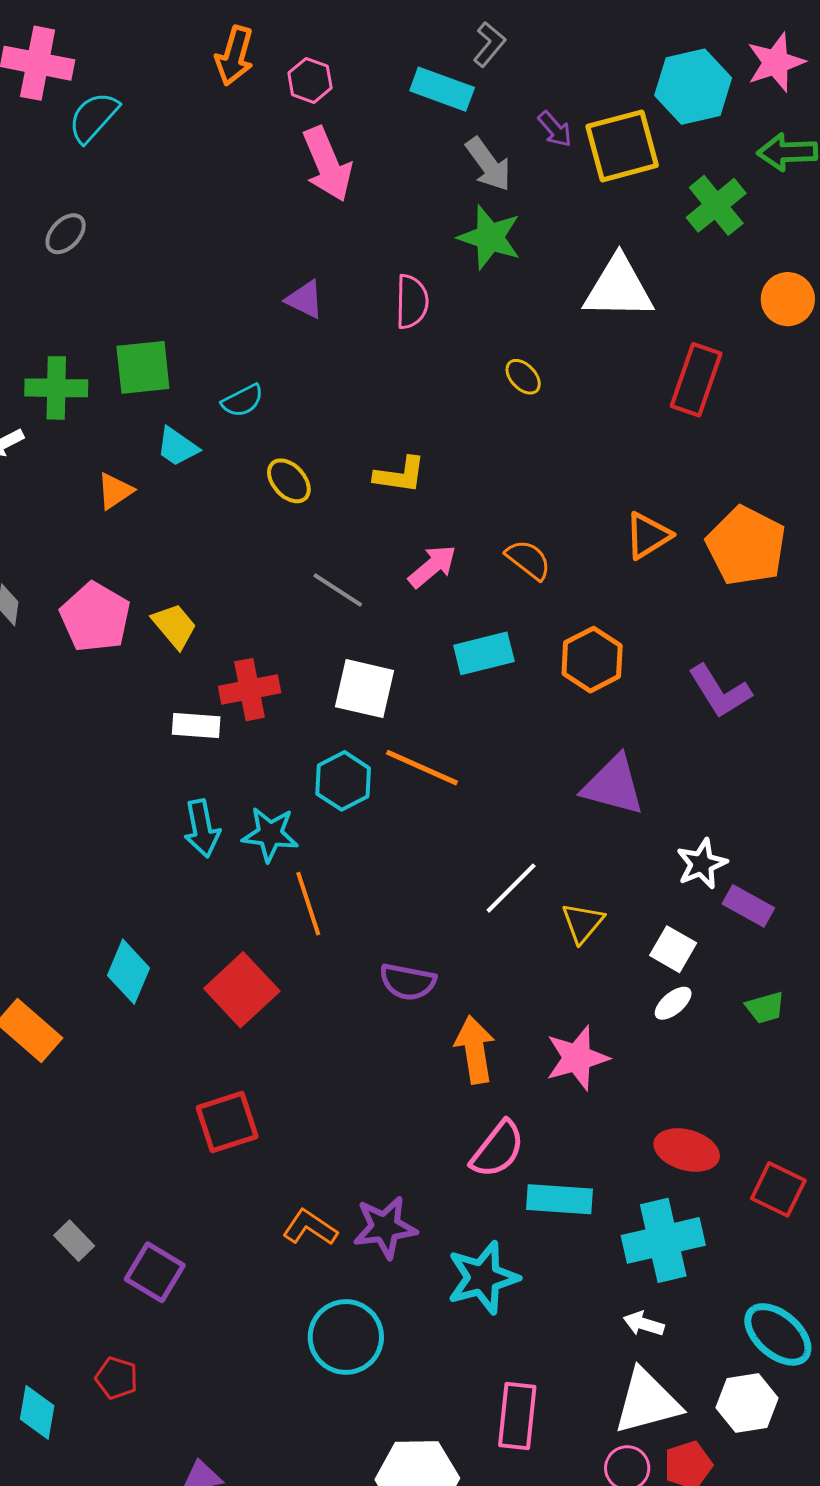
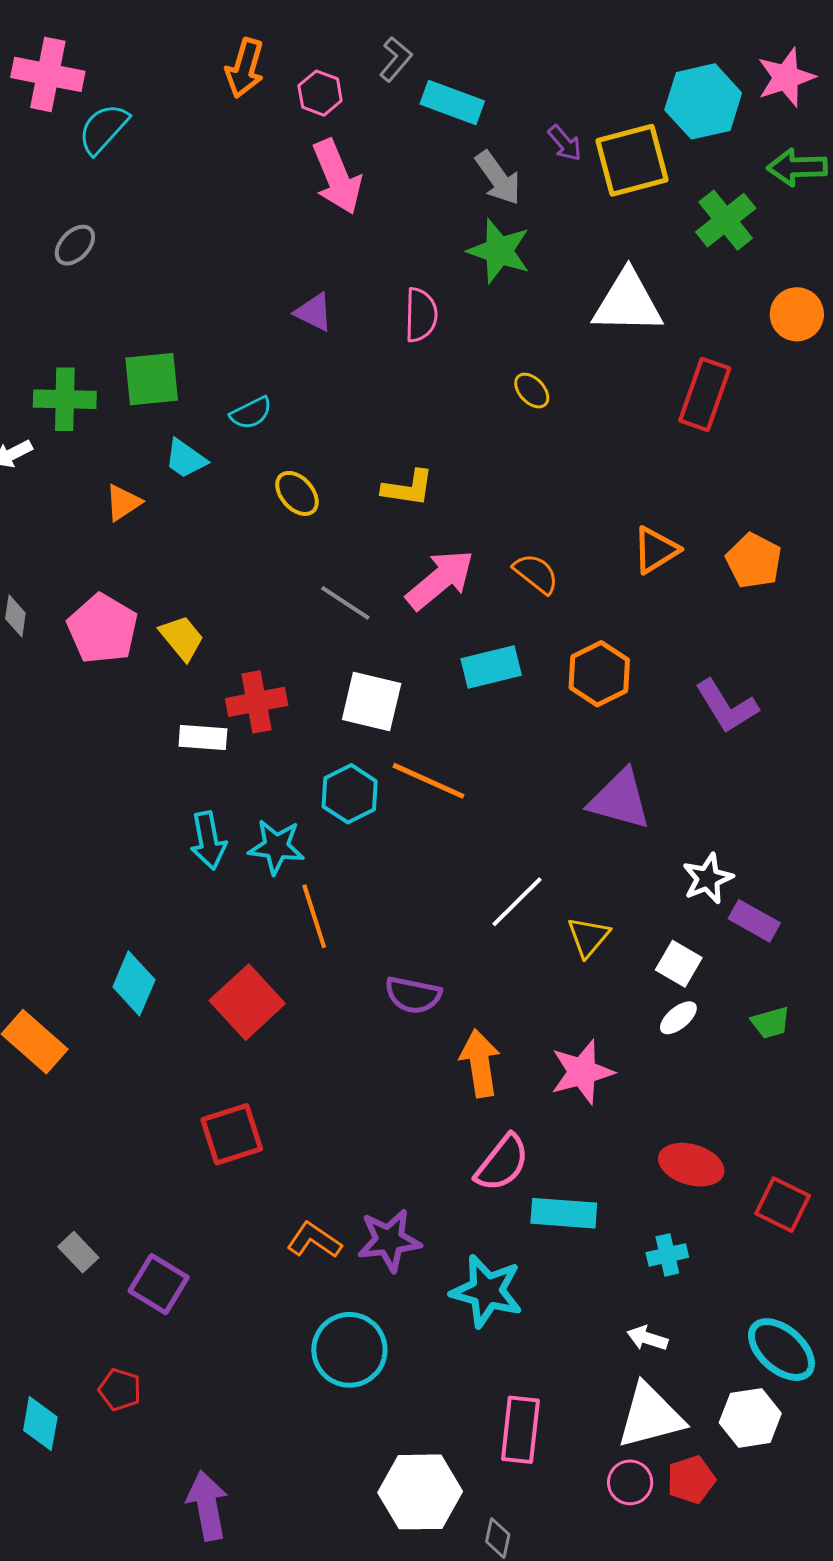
gray L-shape: (489, 44) -> (396, 59), moved
orange pentagon: (746, 546) -> (754, 561), size x0.7
pink arrow: (432, 566) -> (440, 580), size x1.4
cyan cross: (663, 1240) -> (667, 1255), size x0.5
cyan star: (483, 1278) -> (487, 1291), turned 30

